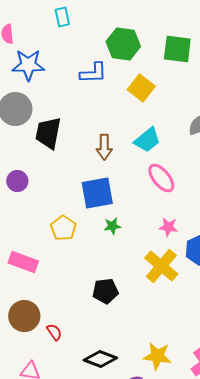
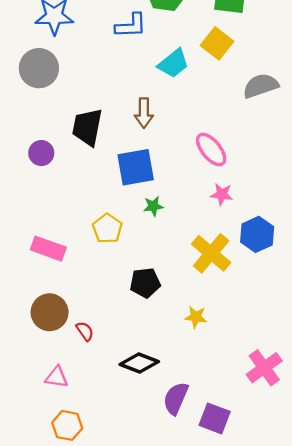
yellow square: (141, 88) -> (217, 43), moved
black trapezoid: (48, 133) -> (87, 127), moved
cyan trapezoid: (147, 140) -> (173, 63), moved
pink star: (168, 227) -> (222, 194), moved
yellow pentagon: (63, 228) -> (107, 229), moved
yellow star: (157, 356) -> (196, 317), moved, size x0.7

